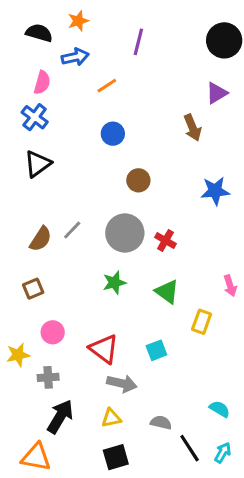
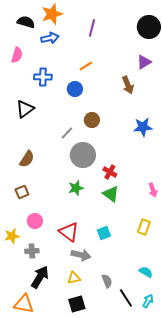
orange star: (78, 21) -> (52, 14), size x1.5
pink semicircle: (42, 83) -> (17, 55), moved
orange line: (107, 86) -> (86, 66), moved
blue cross: (35, 117) -> (43, 77), moved, turned -36
gray line: (72, 230) -> (67, 133), moved
red cross: (165, 241) -> (110, 172), moved
yellow rectangle: (202, 322) -> (144, 227), moved
gray semicircle: (161, 423) -> (107, 281), turned 56

